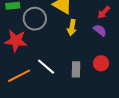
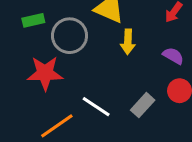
purple semicircle: (100, 30) -> (173, 56), moved
gray rectangle: (76, 69) -> (143, 105), turned 49

